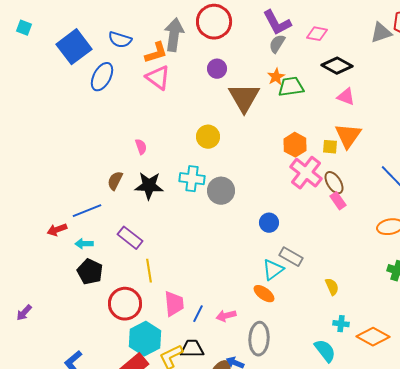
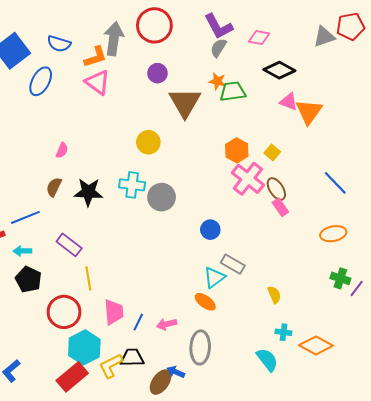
orange star: (276, 77) -> (217, 81), turned -30
orange triangle: (348, 136) -> (309, 112), moved
pink semicircle: (141, 147) -> (62, 150), moved, turned 42
yellow square: (330, 147) -> (272, 152), turned 35

